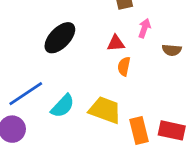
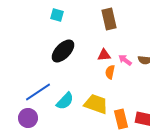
pink arrow: (144, 28) -> (125, 60), moved, turned -72

